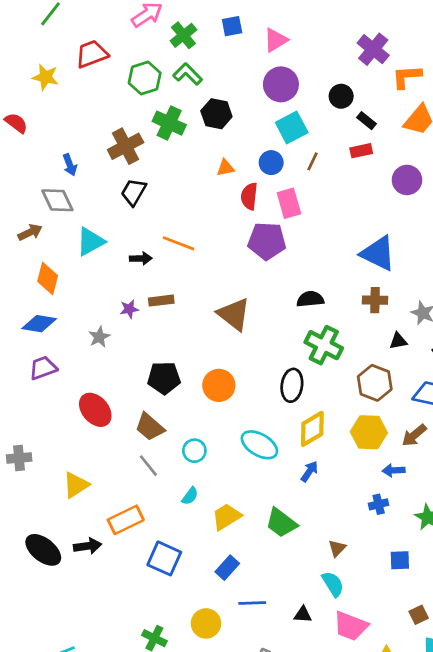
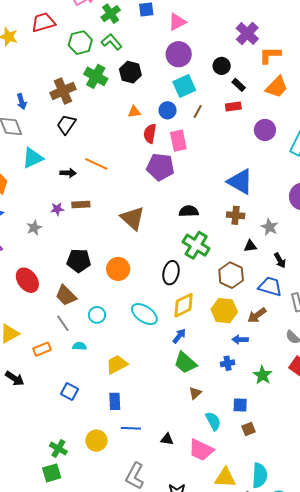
cyan semicircle: (190, 496) -> (80, 346), moved, turned -128
orange rectangle: (126, 520) -> (42, 349), moved, size x0.7
green trapezoid: (281, 523) -> (185, 363), moved
black arrow: (88, 546) -> (15, 378), turned 36
blue square: (164, 558) -> (70, 391), size x0.7
blue rectangle: (227, 568) -> (115, 401), turned -48
cyan semicircle: (333, 584) -> (213, 421), moved
brown square: (419, 615) -> (249, 429), moved

